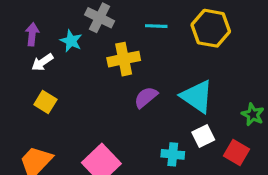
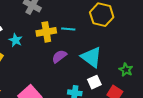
cyan line: (156, 26) -> (68, 29), moved
cyan star: (71, 41) -> (16, 40), moved

